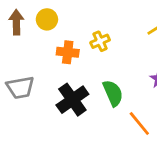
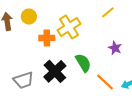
yellow cross: (100, 41) -> (69, 27), size x1.6
gray trapezoid: (20, 88) -> (24, 80), moved

